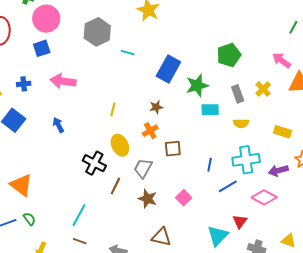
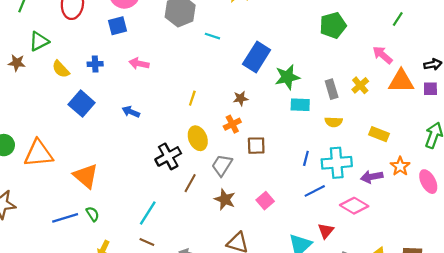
green pentagon: (229, 55) -> (333, 25), moved
pink arrow: (63, 81) -> (139, 64), size x0.7
blue arrow: (58, 125) -> (131, 112), turned -42
black cross: (94, 163) -> (168, 156), turned 30
blue line: (210, 165) -> (306, 158), moved

